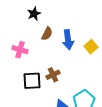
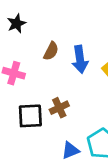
black star: (34, 14) -> (16, 23), moved

